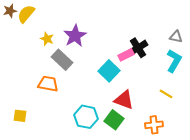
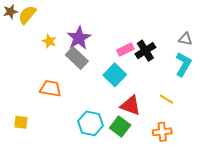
pink rectangle: (126, 55) -> (125, 50), moved
gray rectangle: (62, 60) -> (77, 58), moved
yellow line: (166, 94) -> (166, 99), moved

